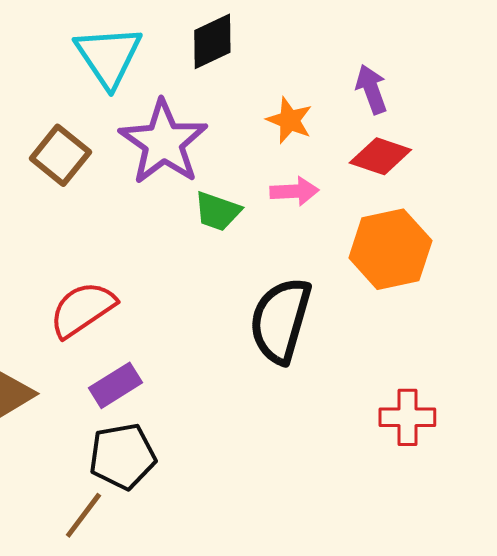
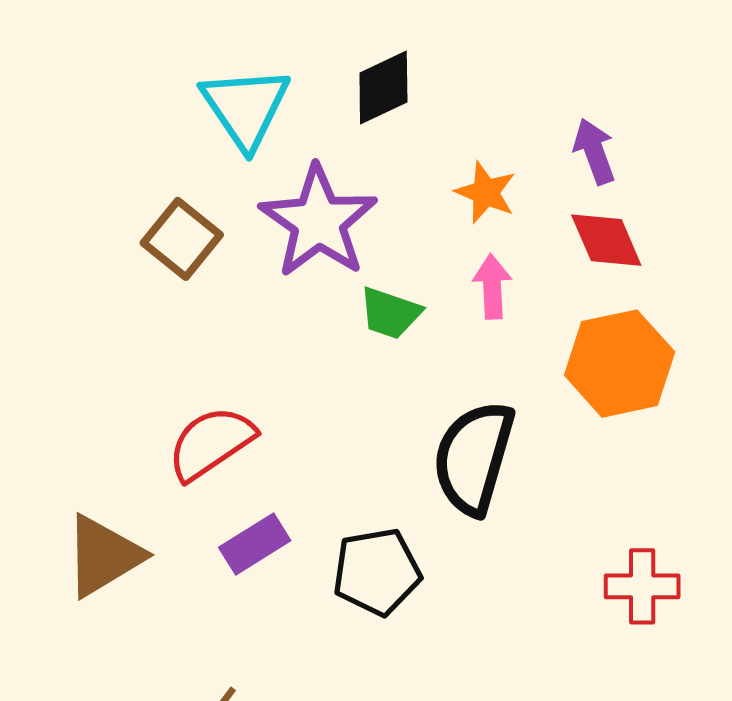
red diamond: (380, 156) -> (606, 240), turned 48
pink arrow: (294, 191) -> (492, 287), turned -90
black pentagon: (122, 456) -> (377, 572), moved

